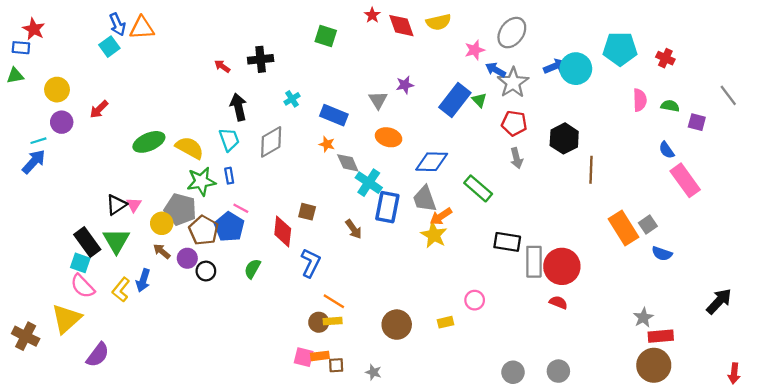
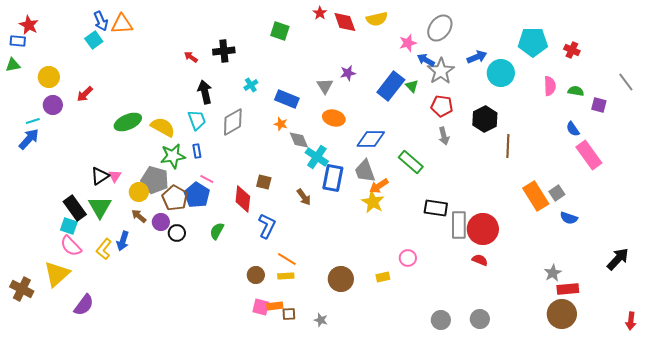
cyan circle: (576, 69) -> (501, 73), moved
brown circle: (319, 322) -> (256, 275), moved

